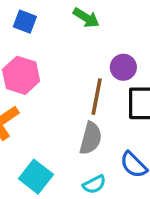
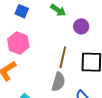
purple circle: (123, 67) -> (81, 26), moved

